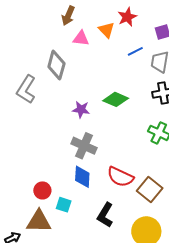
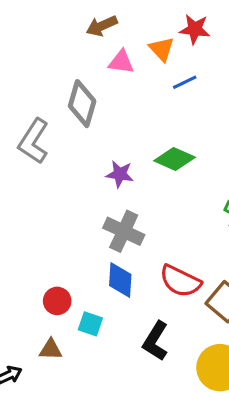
brown arrow: (68, 16) -> (102, 26), turned 42
red star: (127, 17) -> (195, 29), turned 30
blue line: (135, 51) -> (185, 82), moved
brown triangle: (39, 221) -> (51, 349), size x0.6

